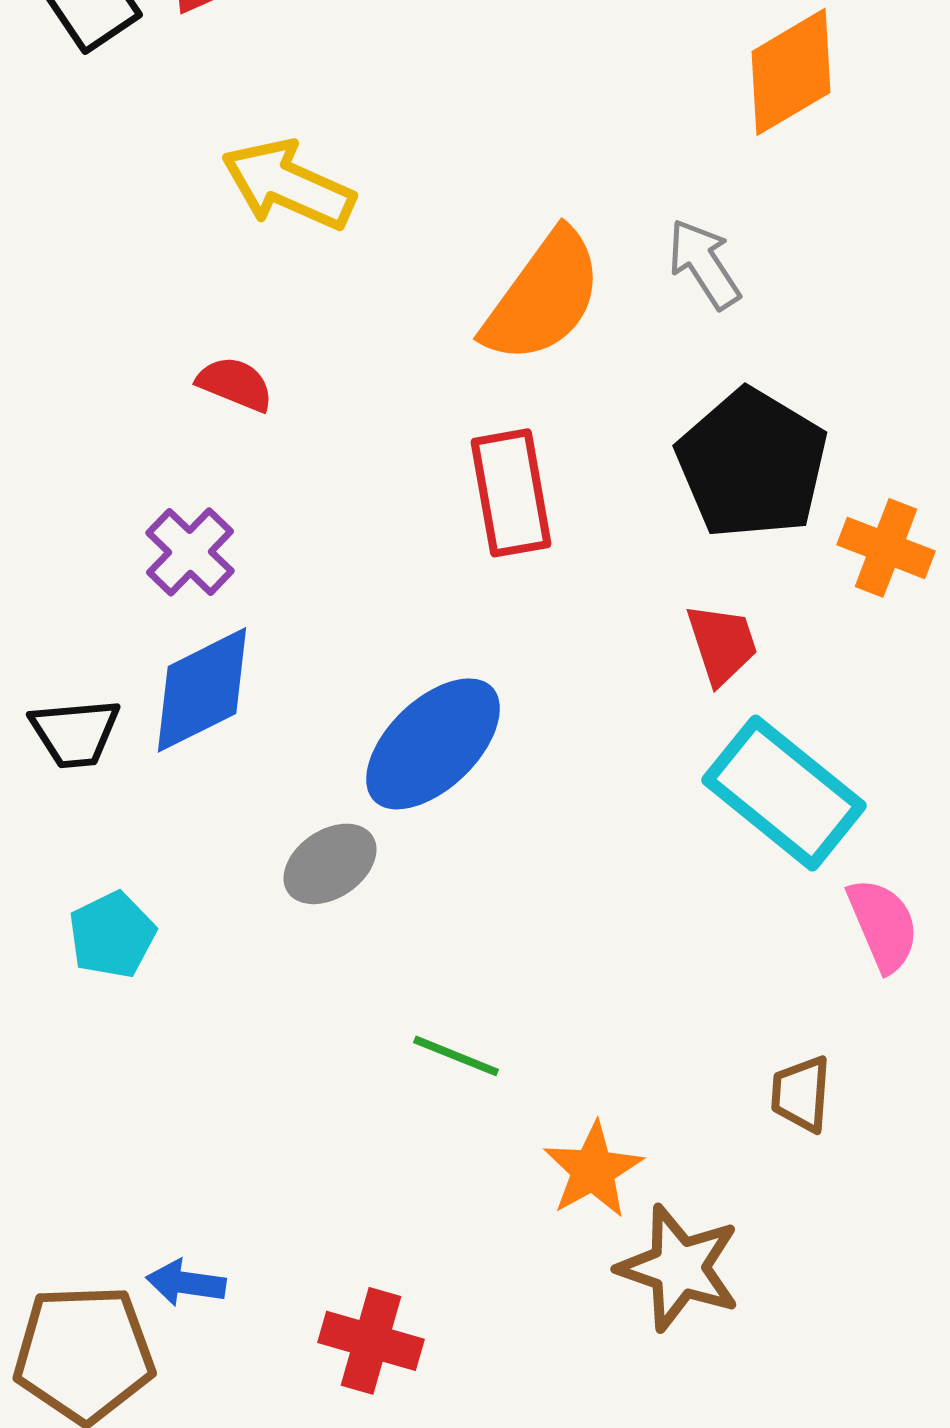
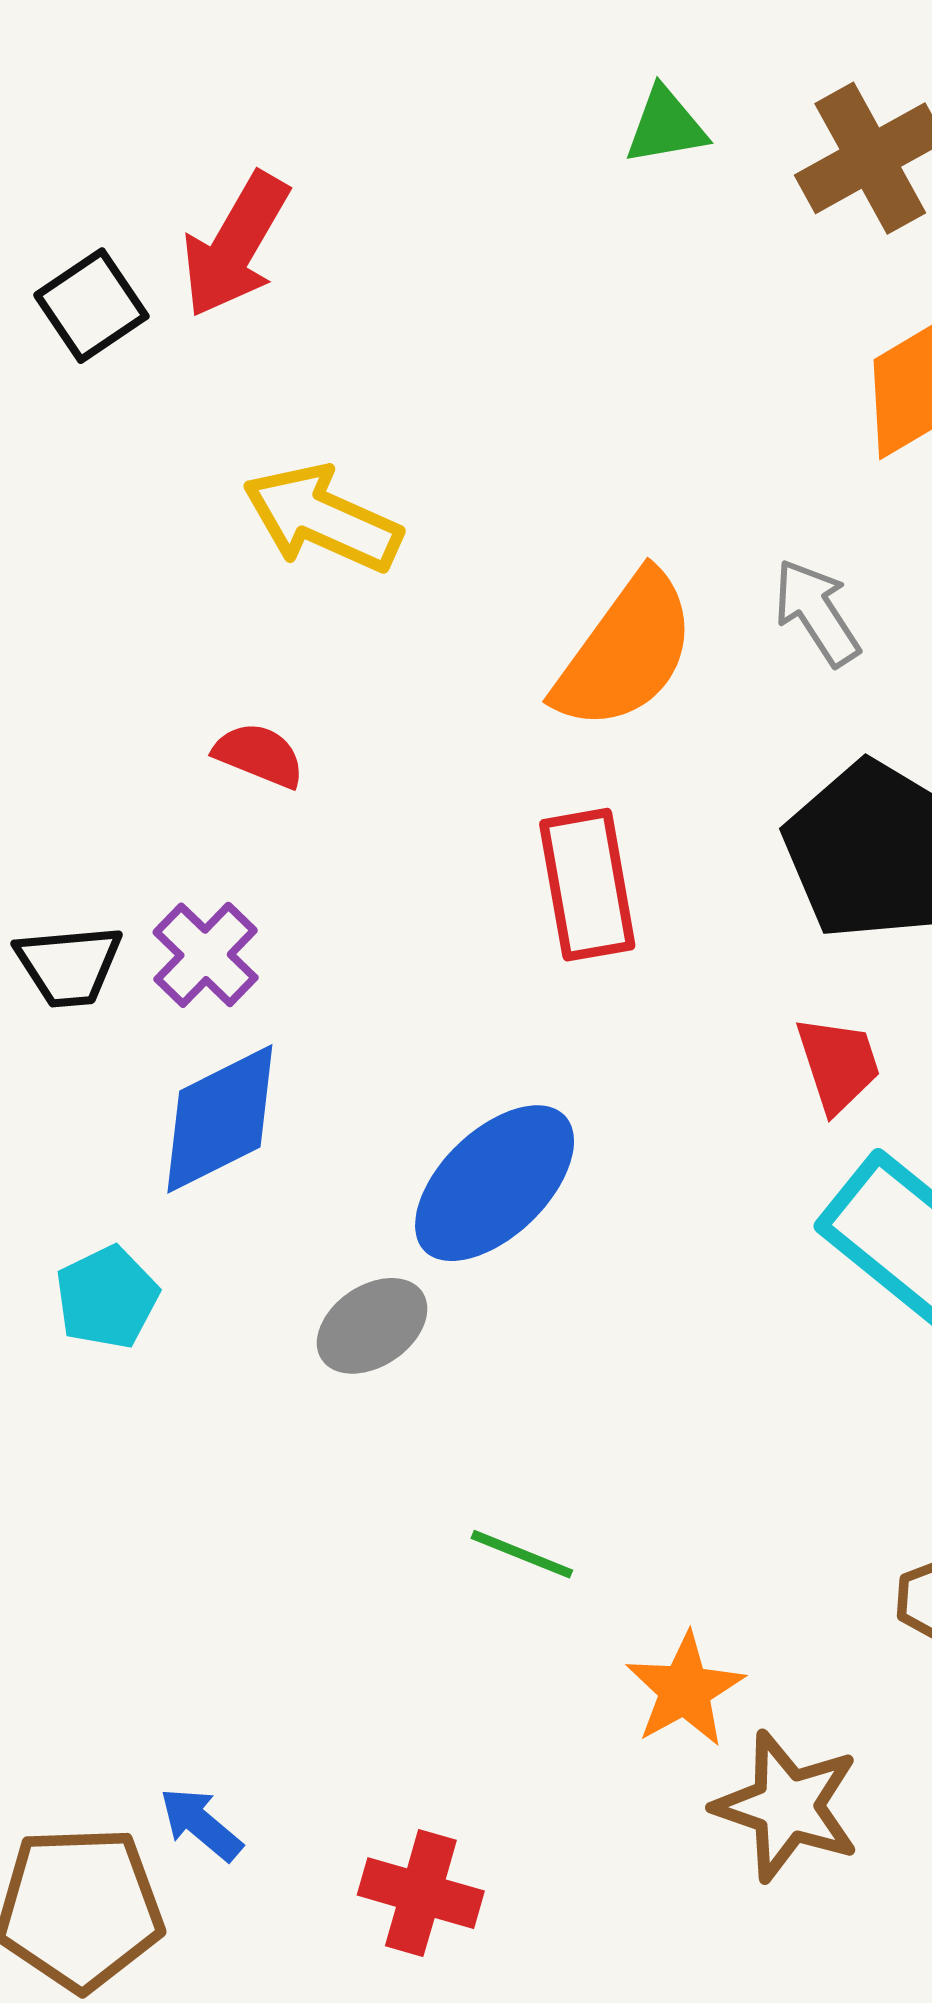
black trapezoid: (75, 733) -> (69, 966), moved
cyan pentagon: (112, 935) -> (107, 1297), moved
blue arrow: (186, 1283) -> (201, 1824), turned 32

